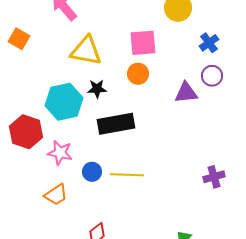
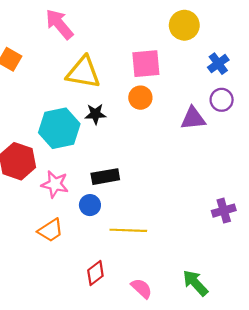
black rectangle: (116, 124) -> (105, 177), moved, size x0.7
yellow line: (127, 175) -> (128, 230), moved

